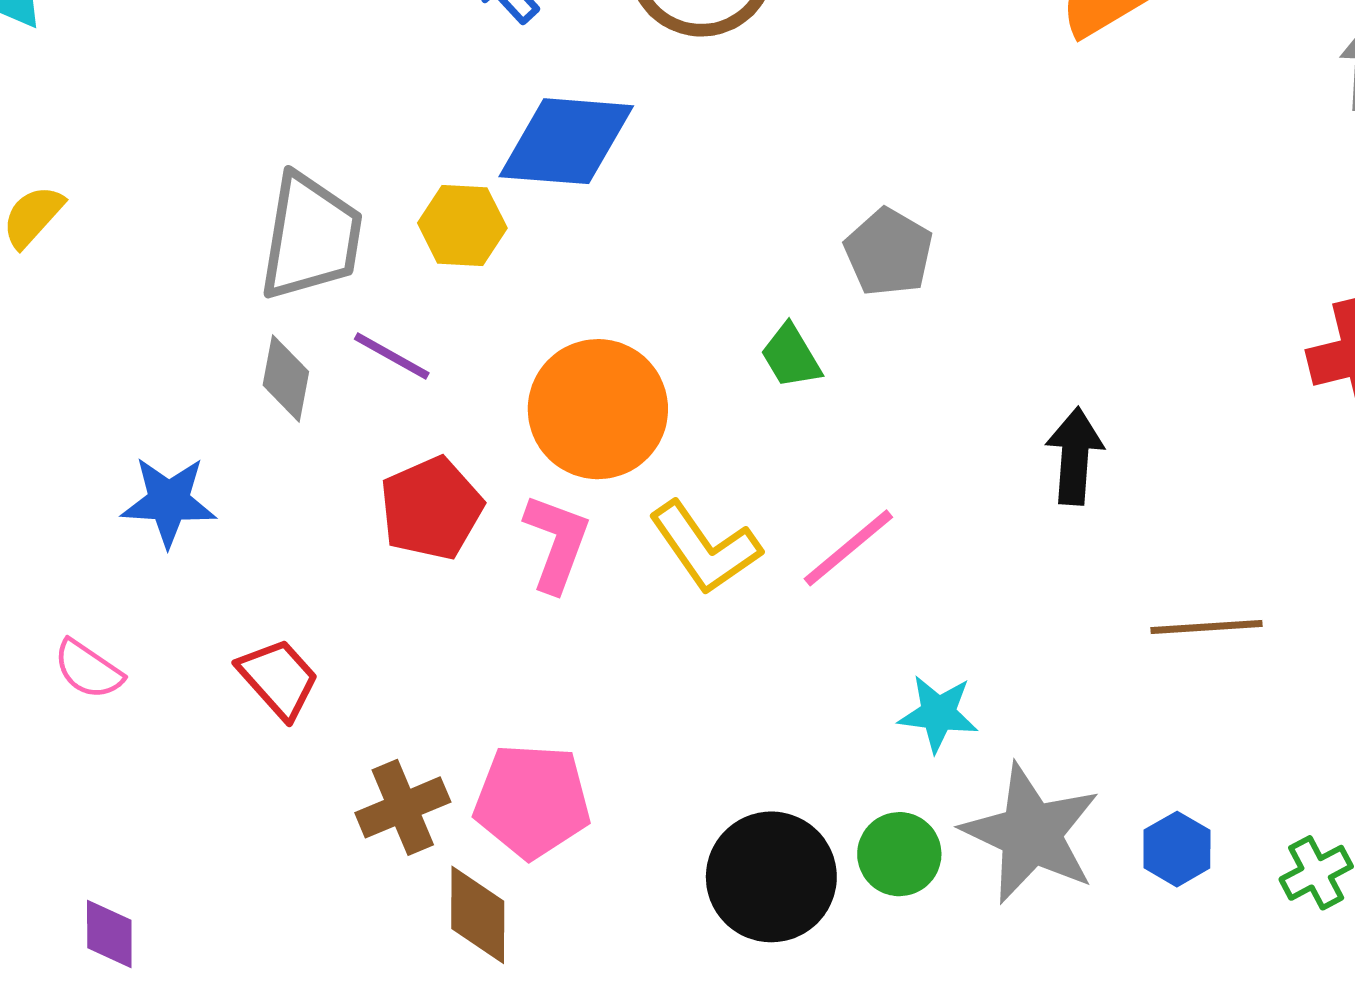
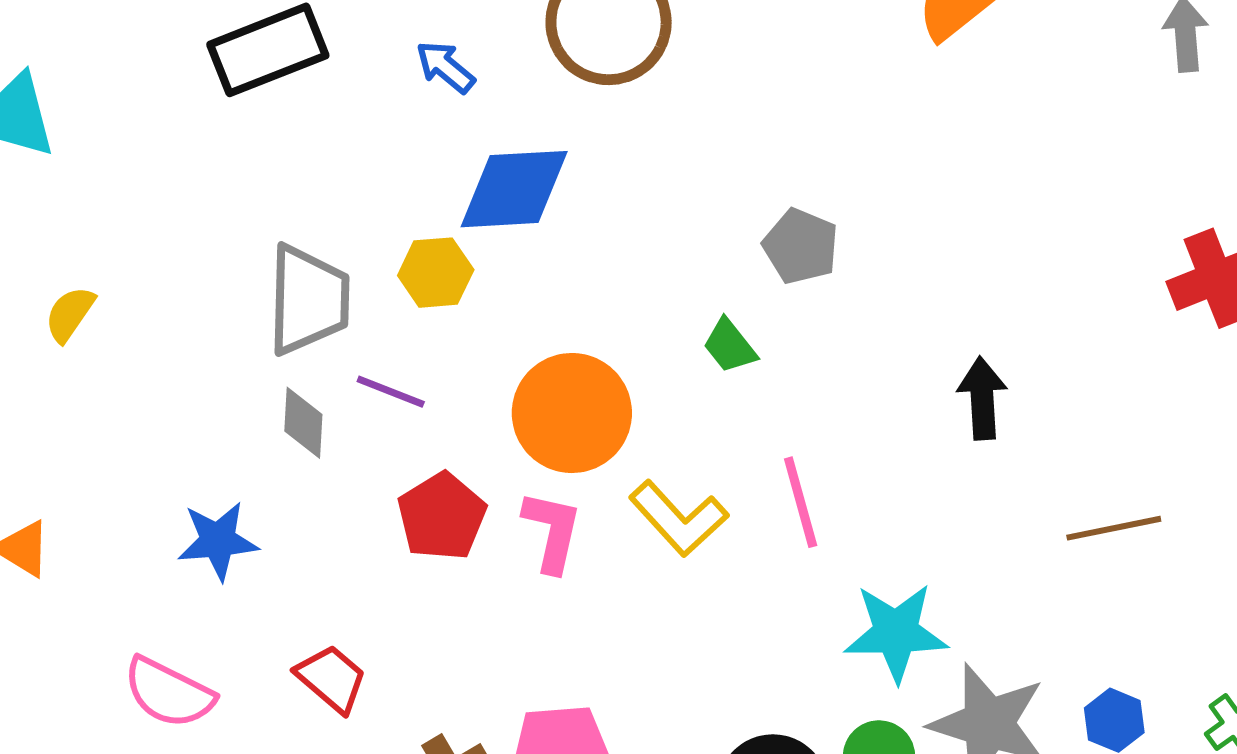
pink line: (848, 548) -> (801, 502), turned -58
pink semicircle: (88, 669) -> (169, 693), size x1.5
cyan star: (938, 714) -> (896, 633), size x1.5

